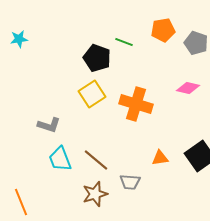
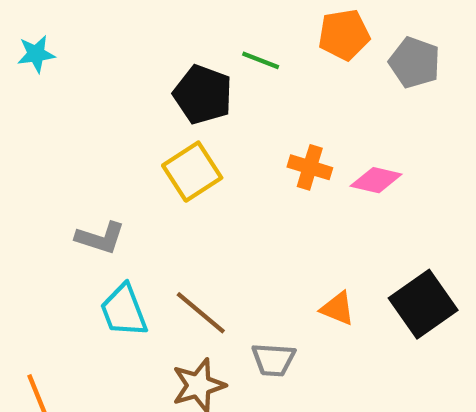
pink diamond: (188, 88) -> (376, 180), moved
orange cross: (136, 104) -> (310, 167), moved, size x0.6
orange triangle: (160, 158) -> (338, 308), turned 30

